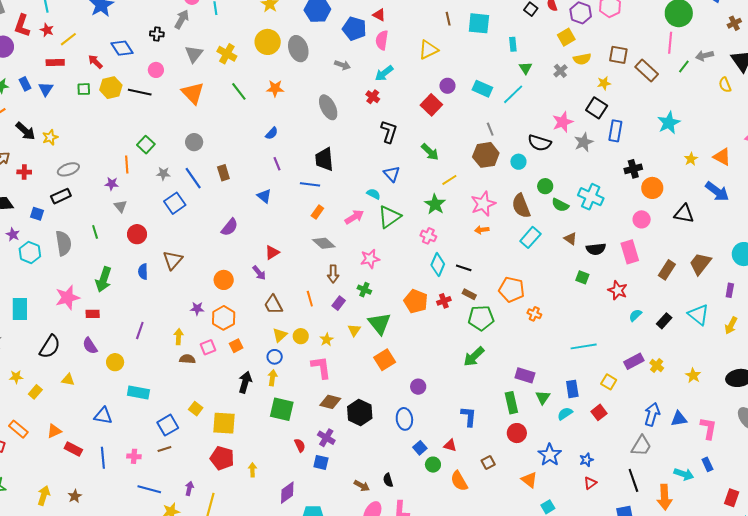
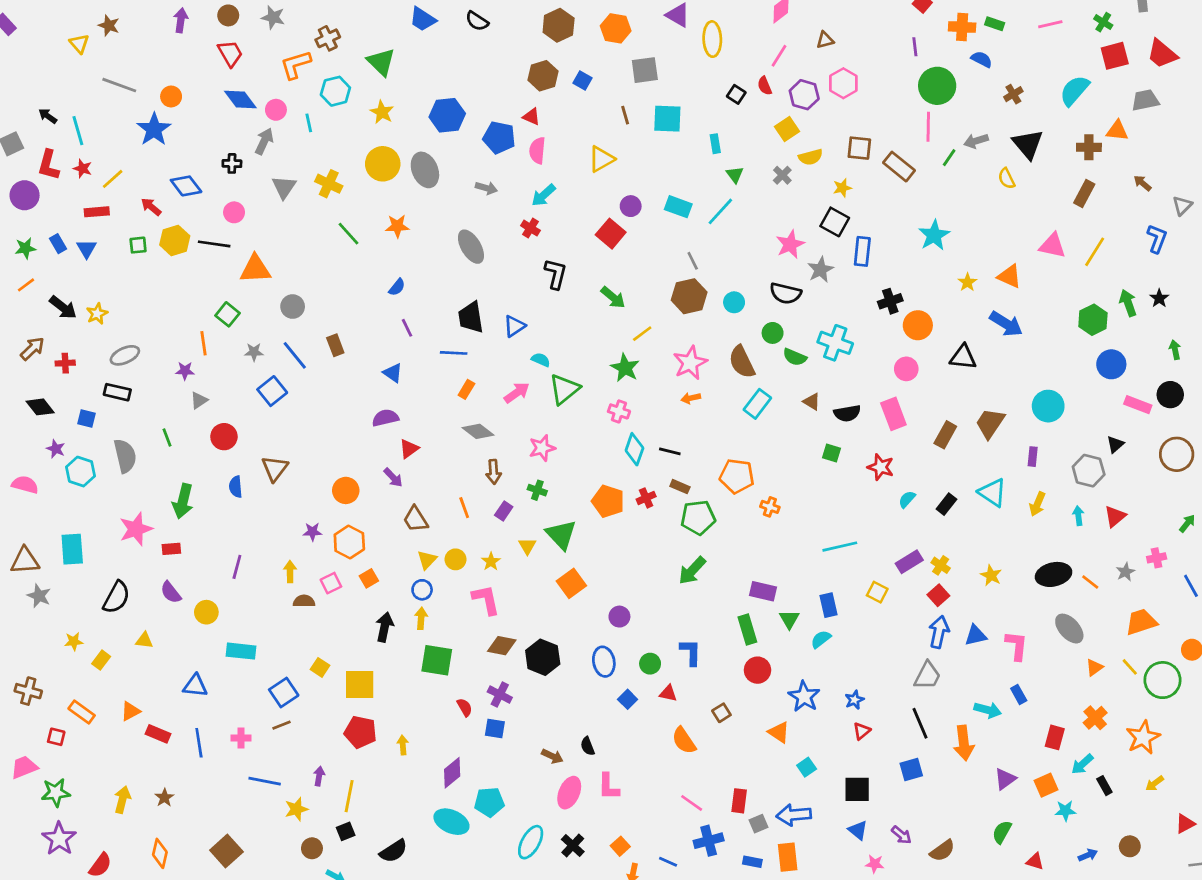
orange triangle: (193, 93) -> (255, 269), moved, turned -45
black semicircle: (540, 143) -> (786, 293), moved
blue triangle: (392, 174) -> (514, 326), moved, turned 42
black rectangle: (61, 196) -> (117, 392), turned 42
gray triangle: (120, 206) -> (199, 400), turned 40
purple semicircle: (230, 227) -> (385, 418), moved, turned -138
red square: (599, 412) -> (938, 595), moved
green circle: (433, 465) -> (650, 664), moved

